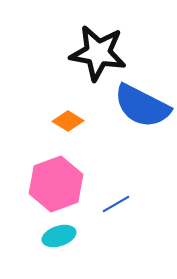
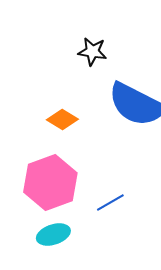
black star: (98, 53) -> (92, 52), size x0.5

